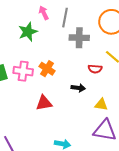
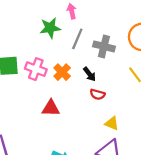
gray line: (65, 18) -> (77, 39), moved
red semicircle: (95, 69) -> (97, 94), moved
black arrow: (78, 88) -> (90, 74), moved, turned 32

